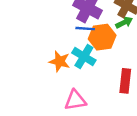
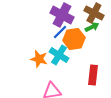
blue line: (85, 29) -> (60, 32), turned -49

